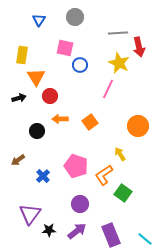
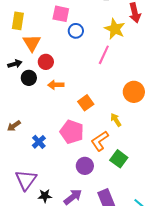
orange square: (90, 122) -> (86, 103), moved
black circle: (37, 131) -> (29, 78), moved
purple circle: (80, 204) -> (85, 166), moved

